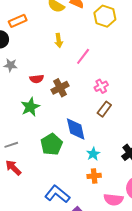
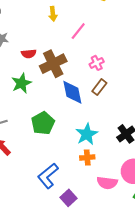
brown cross: (60, 88) -> (53, 64), size x1.4
blue diamond: (76, 129) -> (72, 92), moved
cyan star: (93, 154) -> (87, 134), size x1.5
blue L-shape: (57, 194) -> (48, 176), turned -80

